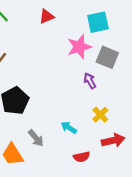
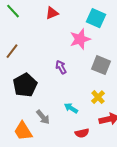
cyan square: (98, 22) -> (96, 18), turned 36
gray square: (107, 57) -> (101, 65), moved
purple arrow: (90, 81) -> (61, 67), moved

